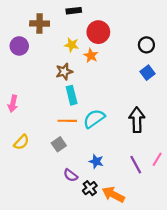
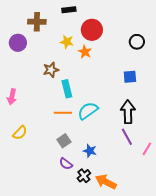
brown star: (64, 72) -> (51, 70), moved
blue square: (148, 73) -> (130, 77), moved, turned 32
gray square: (59, 144) -> (64, 141), moved
purple line: (136, 165) -> (127, 137), moved

